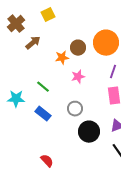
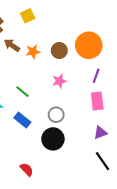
brown arrow: (33, 43) -> (12, 45), turned -105
orange star: (62, 58) -> (33, 52), moved
black circle: (89, 132) -> (53, 139), moved

